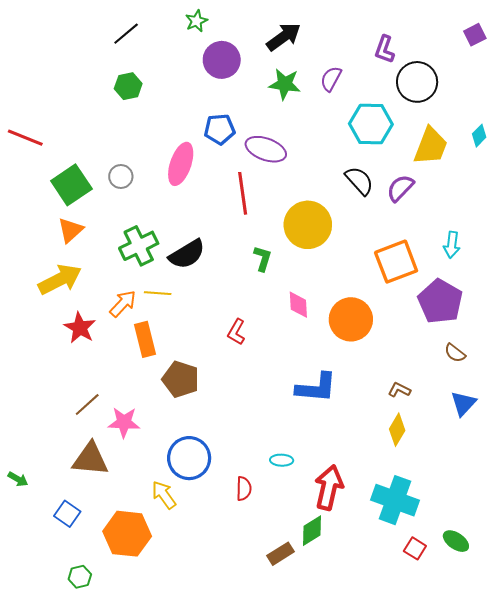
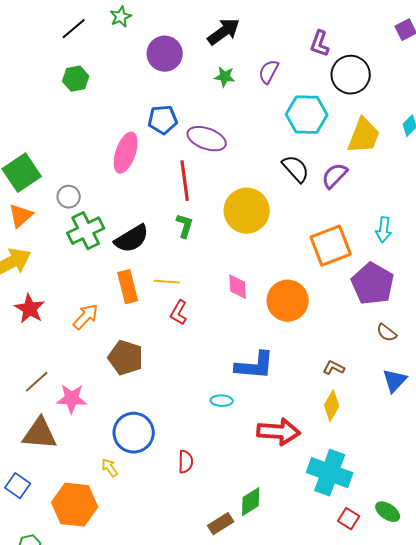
green star: (196, 21) -> (121, 17), moved
green star: (285, 84) -> (225, 77), size x0.7
gray circle: (121, 176) -> (69, 197), moved
green L-shape: (263, 258) -> (185, 226), moved
yellow line: (158, 293) -> (167, 282), moved
orange arrow: (123, 304) -> (86, 317), moved
orange rectangle: (145, 339) -> (128, 287), moved
cyan ellipse: (282, 460) -> (222, 401), moved
red arrow: (329, 487) -> (279, 432), moved, turned 81
yellow arrow: (164, 495) -> (110, 468), size x0.7

